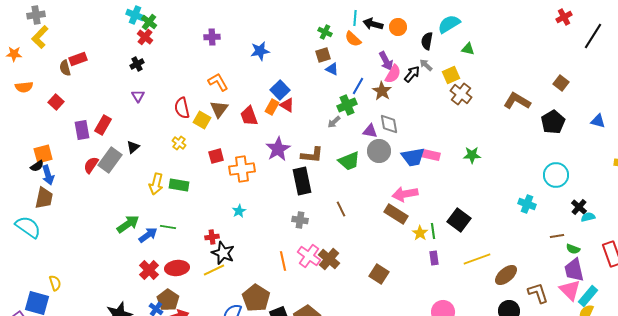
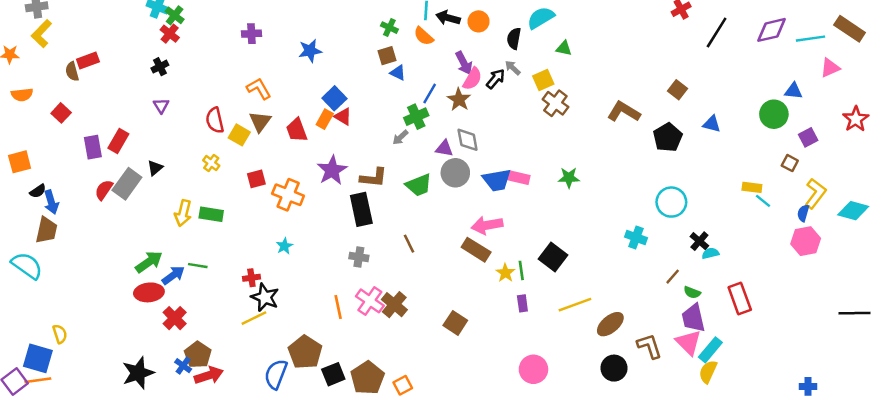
blue triangle: (598, 121) -> (712, 124), moved
orange square: (43, 154) -> (20, 162), moved
orange cross: (242, 169) -> (288, 195), turned 30
brown line: (557, 236) -> (673, 277), turned -40
red ellipse: (177, 268) -> (149, 292), moved

